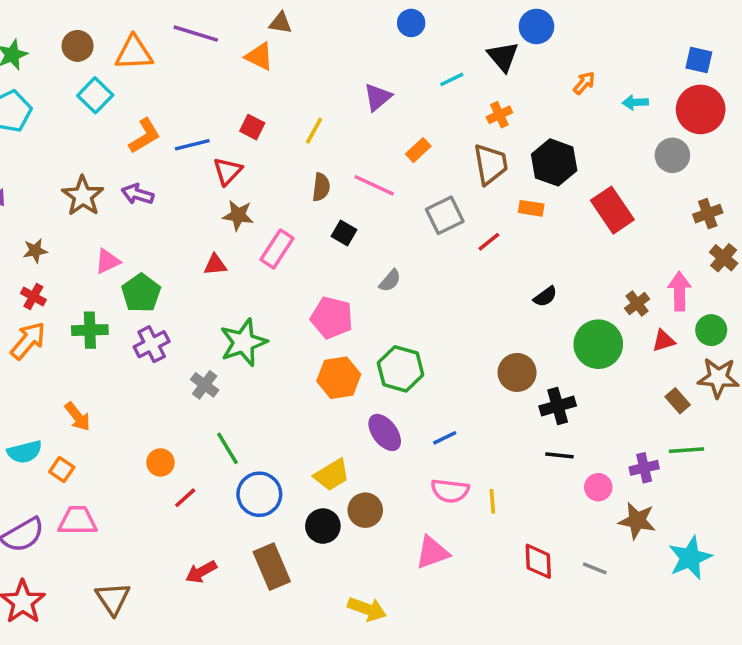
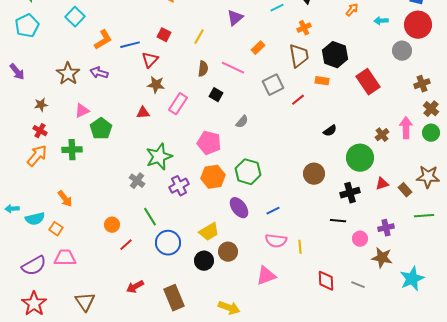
green circle: (711, 330) -> (431, 133), moved
red triangle: (664, 341) -> (382, 184), moved
purple cross: (152, 344) -> (179, 186), moved
black cross: (558, 406) -> (350, 193), moved
green line: (687, 450) -> (424, 216), moved
brown rectangle: (272, 567) -> (174, 298), moved

